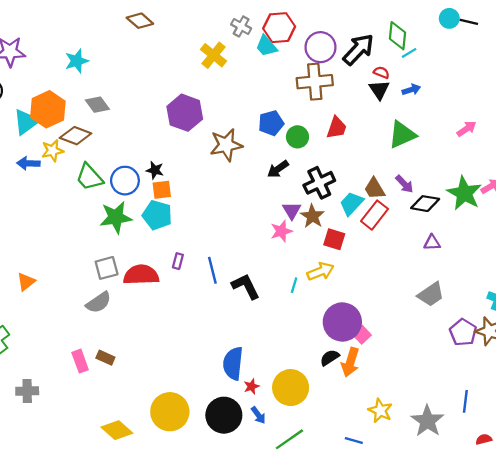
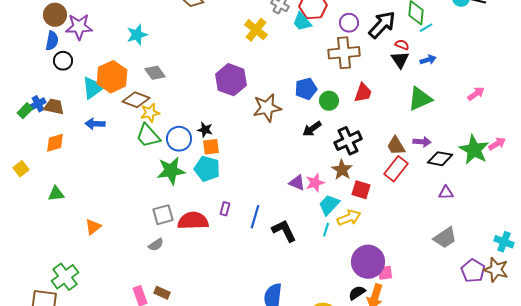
purple circle: (320, 47) -> (349, 23), size x0.7
yellow star: (53, 151) -> (150, 113), moved
purple arrow: (404, 184) -> (422, 142), turned -42
cyan trapezoid: (352, 204) -> (329, 205), moved
purple triangle: (292, 210) -> (297, 183), moved, turned -36
blue line: (212, 270) -> (255, 217), turned 30
gray semicircle: (99, 302) -> (156, 245), size x0.7
pink square: (362, 335) -> (385, 273), turned 35

